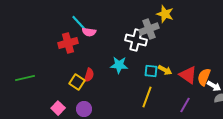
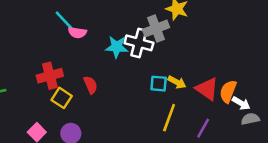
red cross: (68, 43) -> (50, 76), moved
cyan star: (119, 65) -> (117, 47), moved
red semicircle: (89, 75) -> (90, 85), moved, turned -40
yellow line: (147, 97) -> (169, 118), moved

